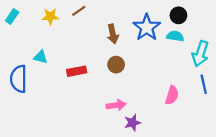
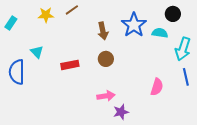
black circle: (178, 15) -> (173, 14), moved
cyan rectangle: (12, 16) -> (11, 23), moved
cyan triangle: (41, 57) -> (37, 52), turned 32

